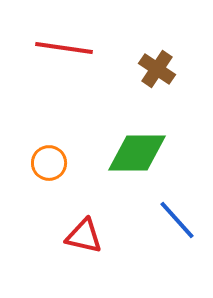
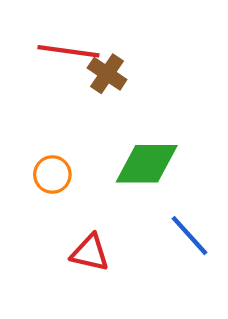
brown cross: (157, 69) -> (107, 74), moved

